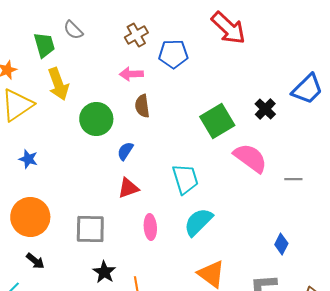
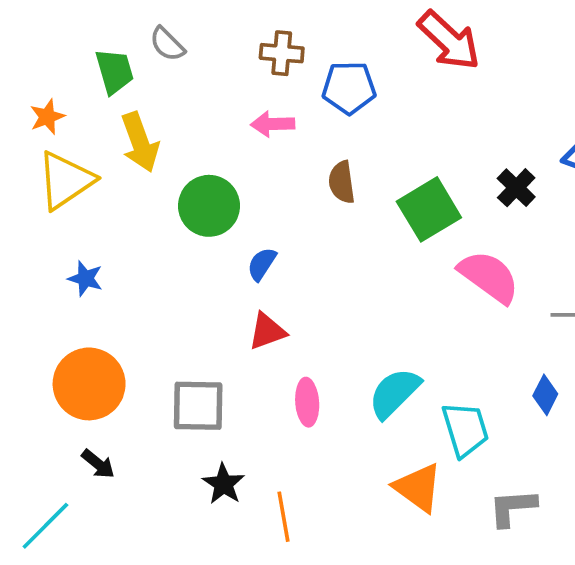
brown cross: (136, 35) -> (282, 53), turned 35
brown semicircle: (142, 106) -> (342, 182), moved
cyan trapezoid: (185, 179) -> (465, 429), moved
blue diamond: (281, 244) -> (545, 395), moved

